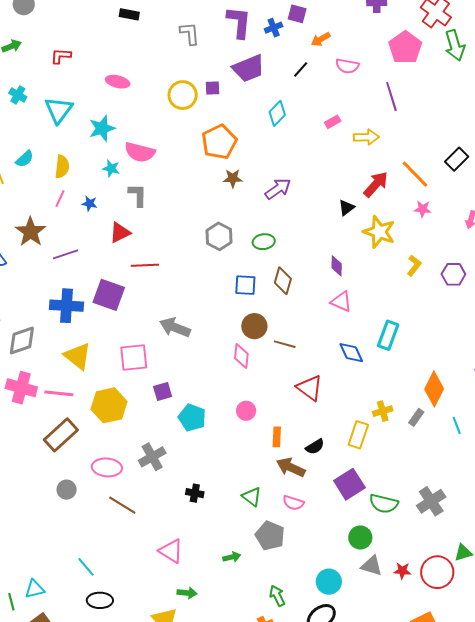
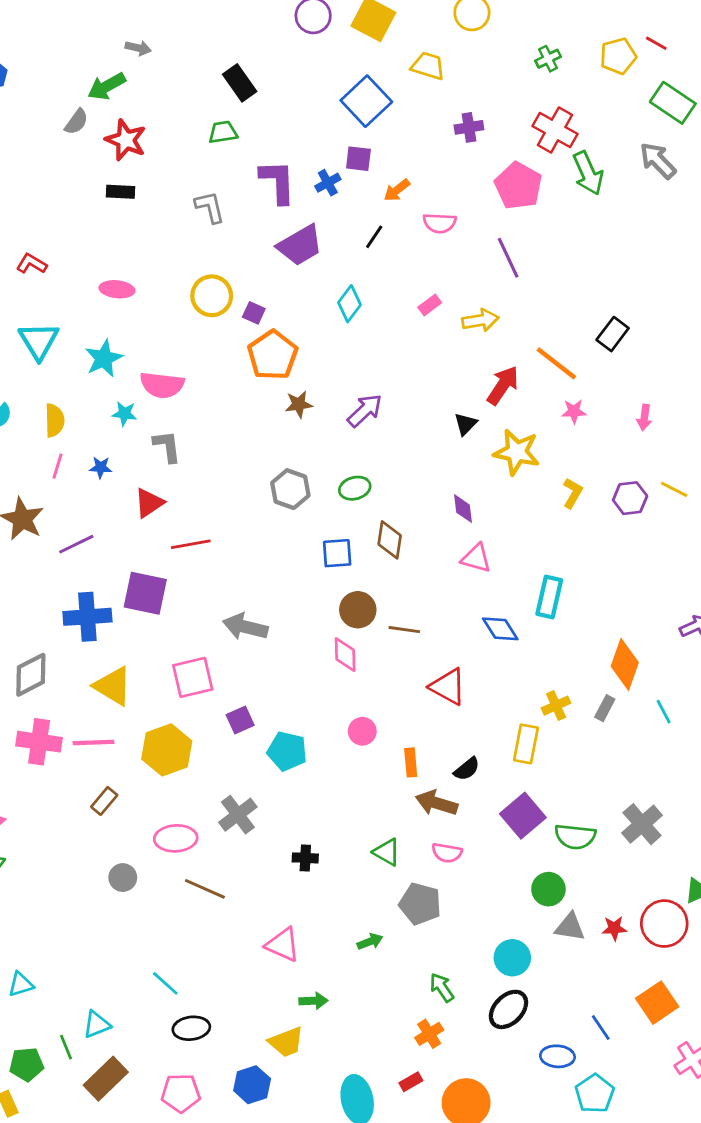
red L-shape: (61, 56) -> (32, 264), turned 35
purple square: (212, 88) -> (254, 313), moved, turned 35
brown rectangle: (61, 435) -> (104, 801), size x0.6

